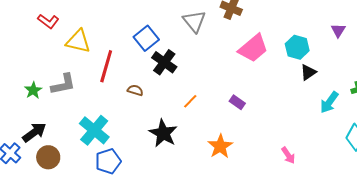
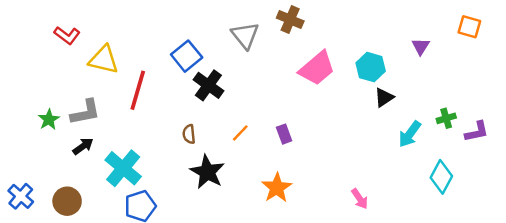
brown semicircle: (135, 90) -> (189, 134), moved, turned -112
purple rectangle: (237, 102) -> (284, 134), moved, turned 35
black arrow: (34, 132) -> (83, 146), moved, size x0.7

